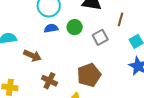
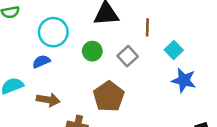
blue semicircle: (51, 28) -> (41, 62), moved
brown pentagon: (89, 75) -> (109, 96), moved

